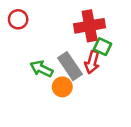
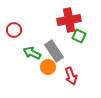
red circle: (18, 19) -> (14, 30), moved
red arrow: (92, 62) -> (71, 76), moved, turned -36

